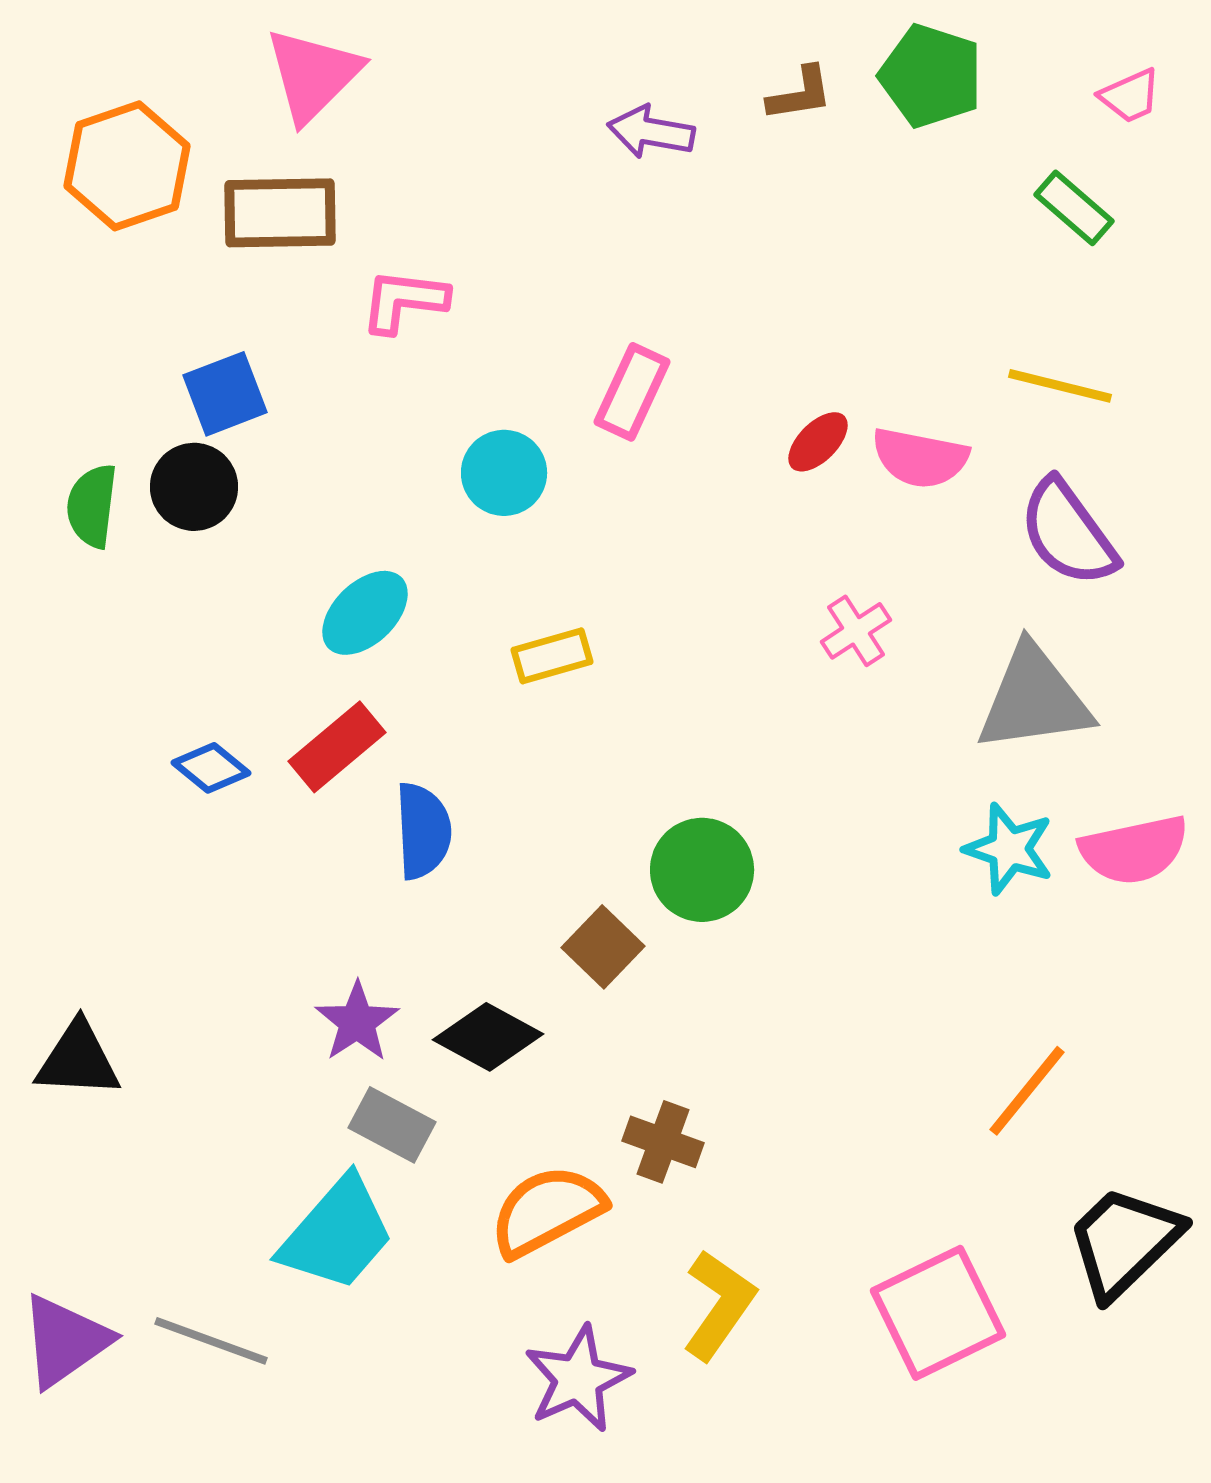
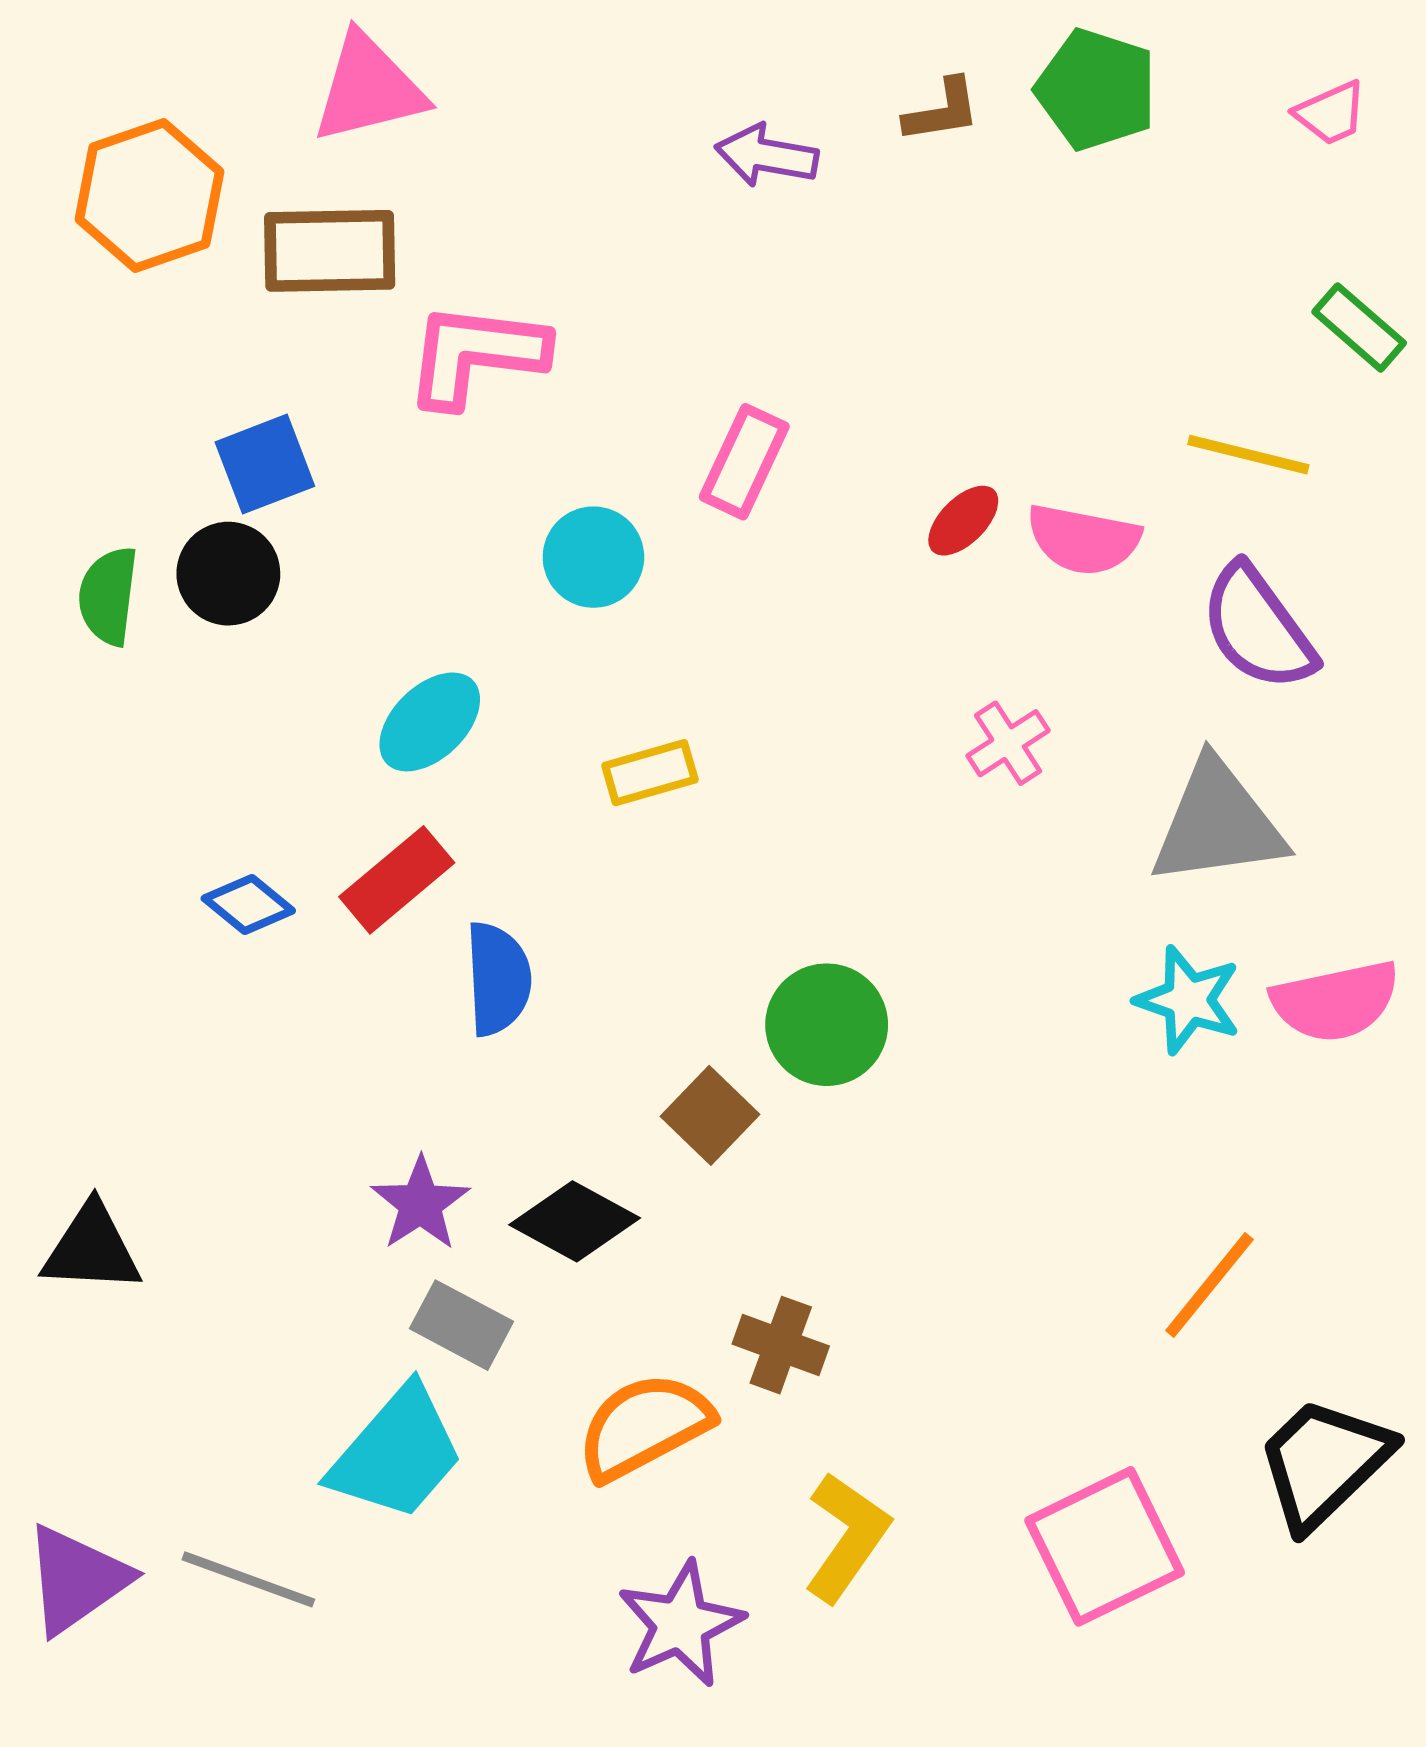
pink triangle: (313, 75) -> (368, 88), turned 31
green rectangle: (1074, 208) -> (1359, 327), moved
pink L-shape: (404, 301) -> (476, 355), size x1.4

